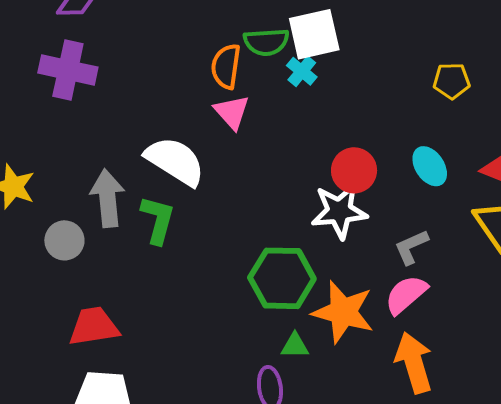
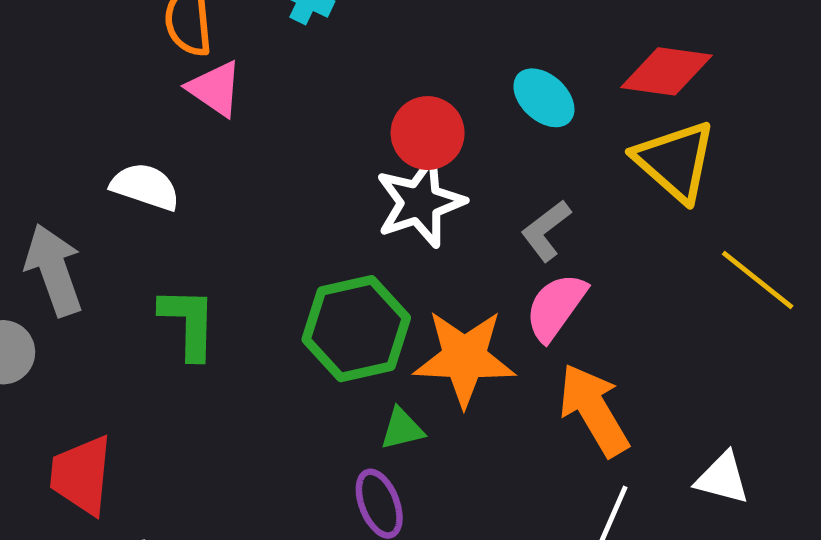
white semicircle: (175, 161) -> (145, 187), size x0.7
green L-shape: (158, 220) -> (188, 323), moved
red trapezoid: (94, 326) -> (81, 475), turned -62

